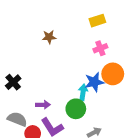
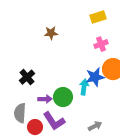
black cross: (13, 82) -> (27, 77), moved
green circle: (76, 109) -> (63, 97), moved
gray semicircle: (17, 119) -> (20, 113), turned -108

